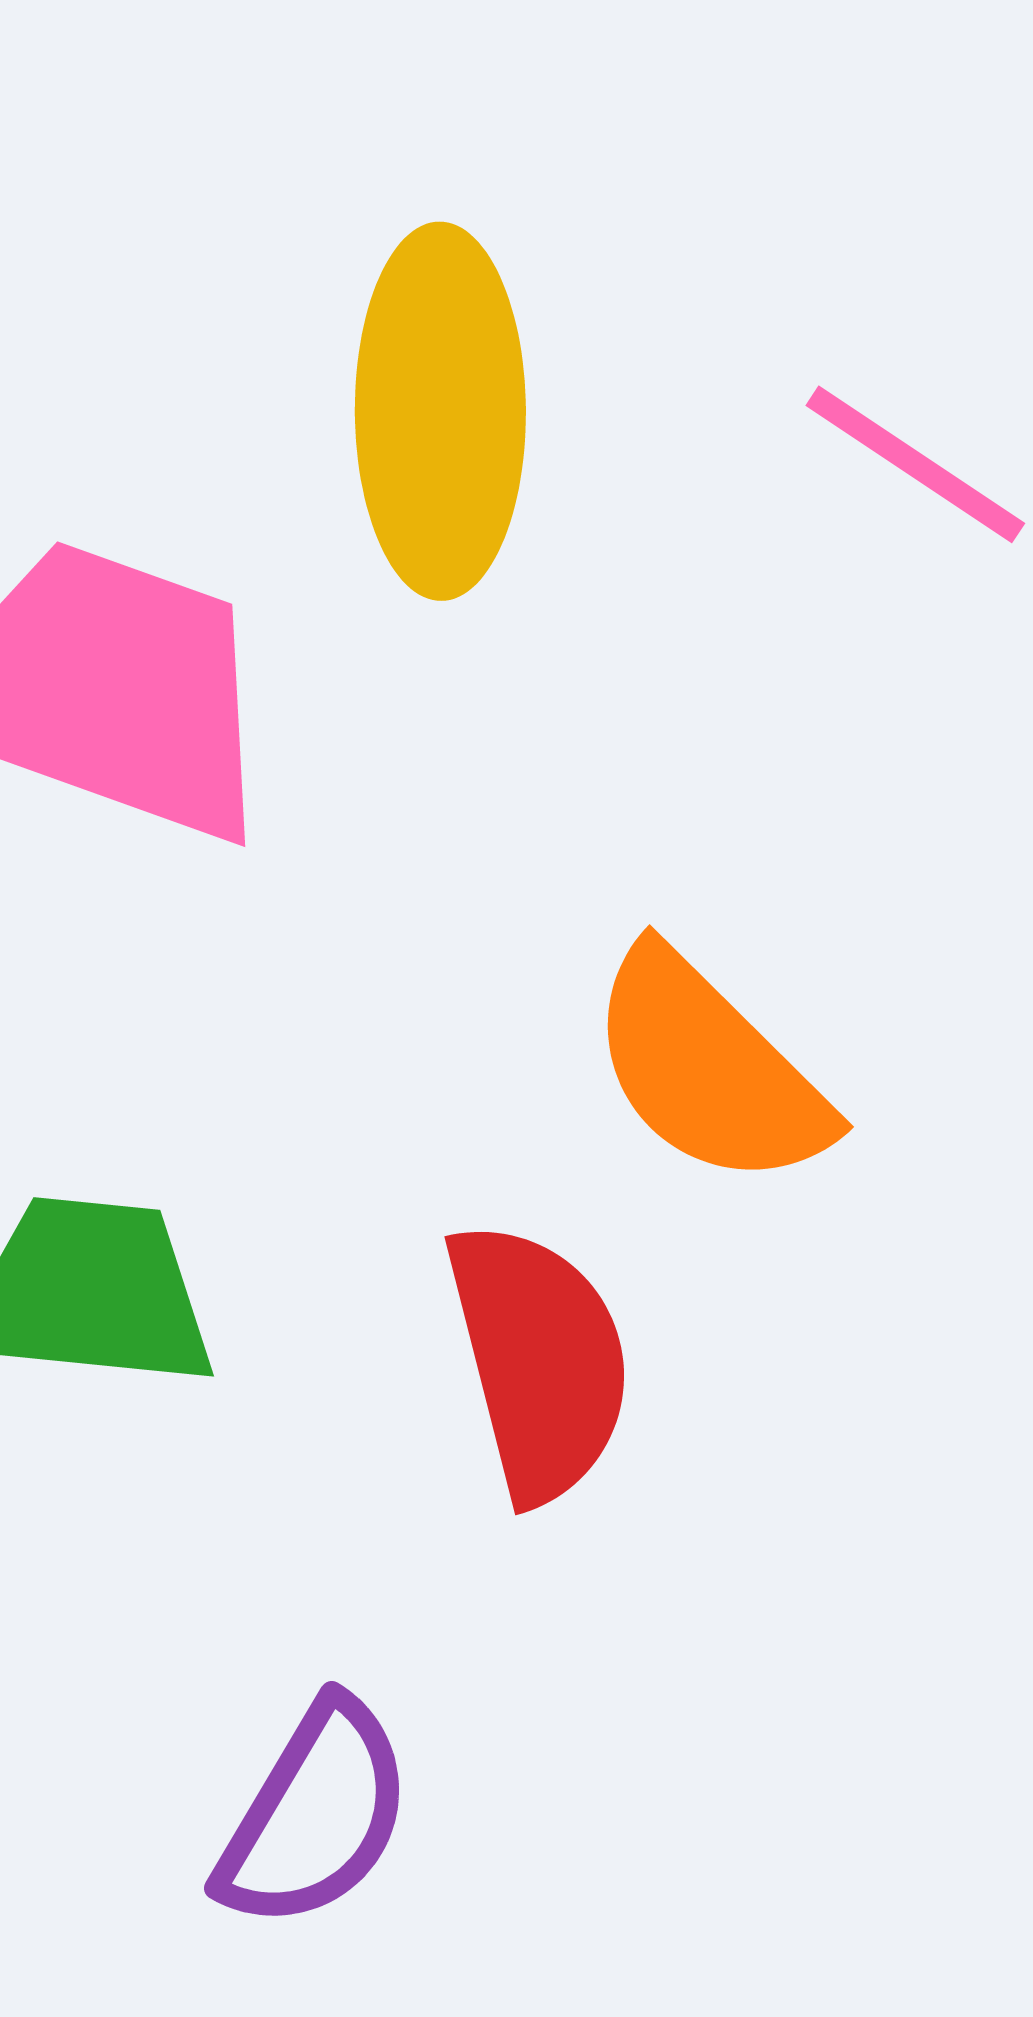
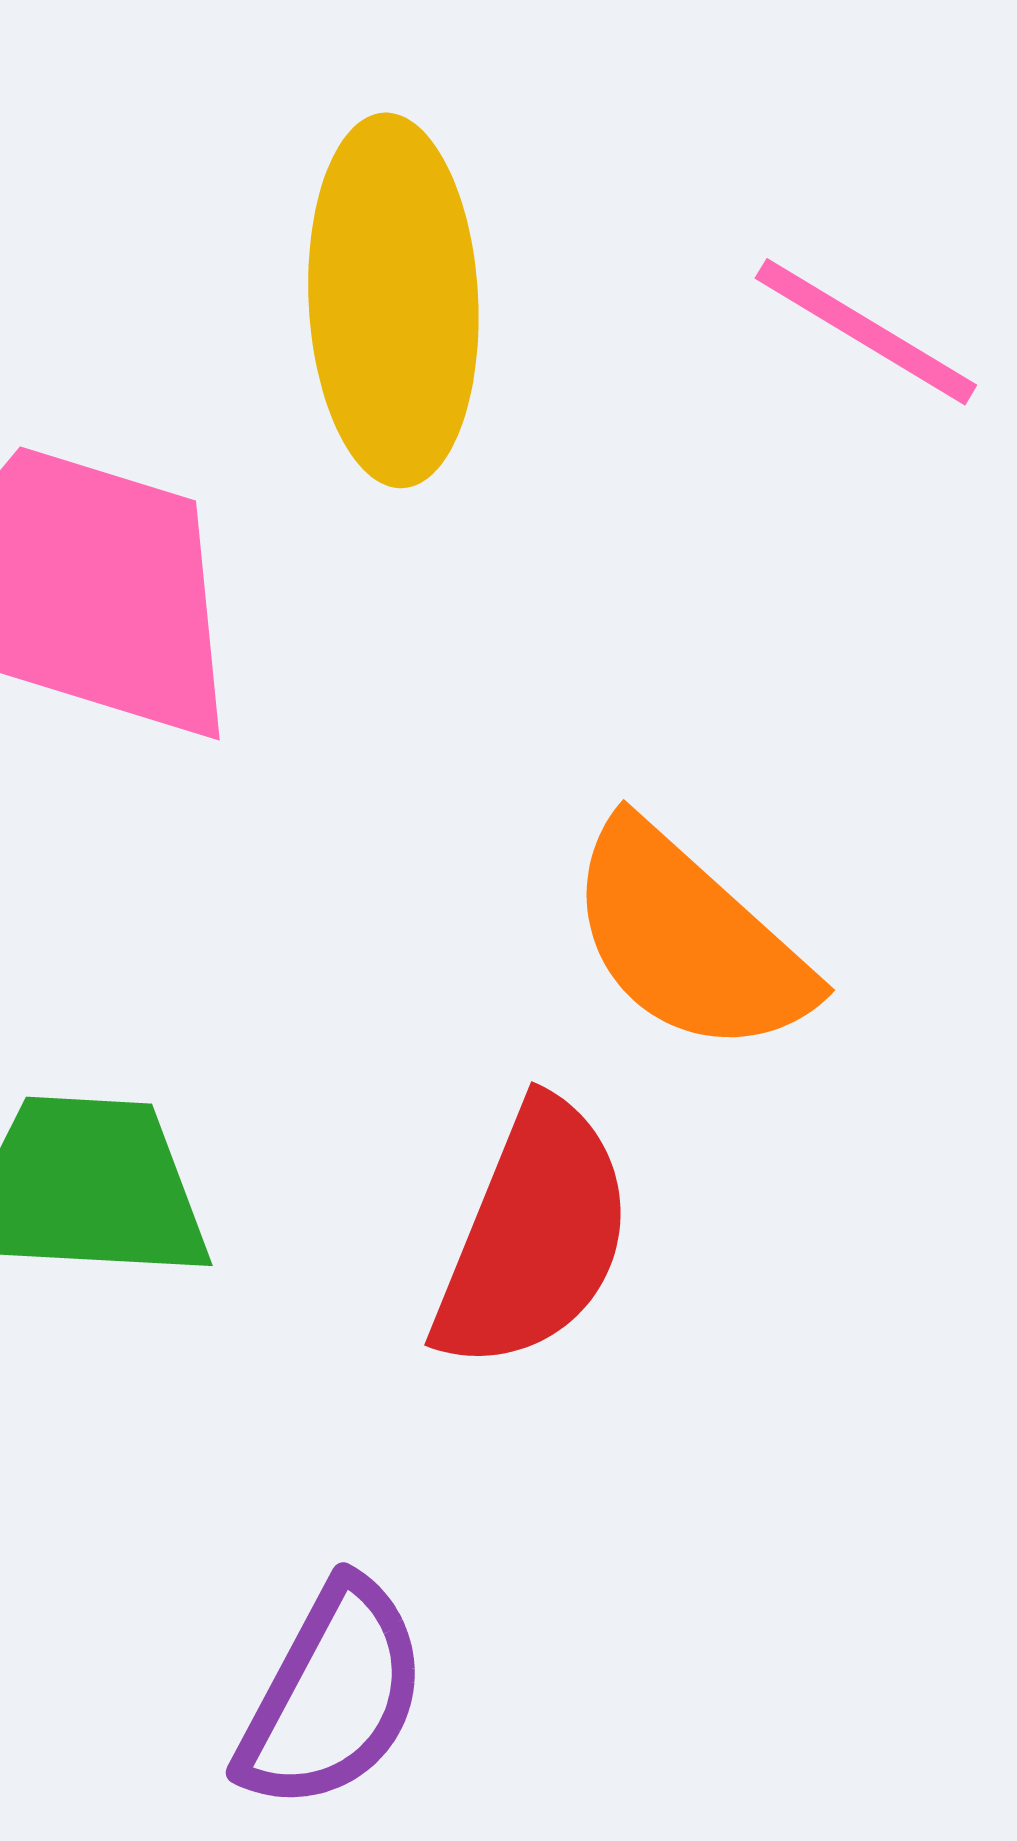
red semicircle: (539, 1361) -> (534, 1236), turned 39

